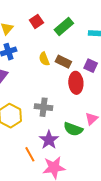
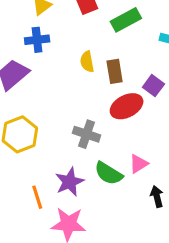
brown rectangle: (63, 62) -> (115, 71), turned 42
red ellipse: (76, 83) -> (127, 106), turned 55
gray cross: (44, 107) -> (86, 134), moved

